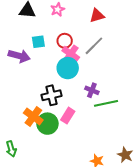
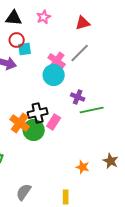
red circle: (65, 41) -> (17, 40), moved
black cross: (52, 95) -> (38, 113), moved

